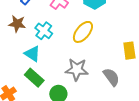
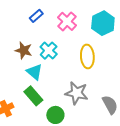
brown star: (17, 24) -> (24, 50), moved
yellow ellipse: (83, 32) -> (87, 56), turned -50

